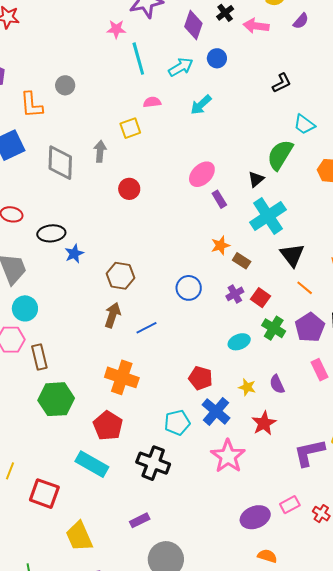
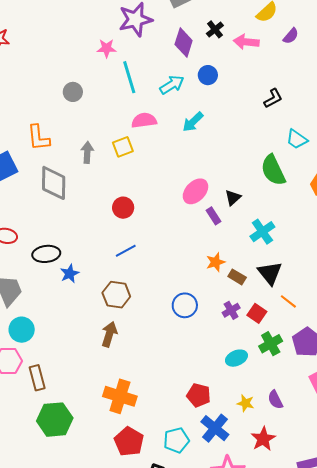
gray circle: (65, 85) -> (73, 92), moved
pink semicircle: (152, 102) -> (144, 120), size x1.4
orange L-shape: (31, 105) -> (38, 138), moved
gray arrow: (100, 151) -> (87, 152), moved
green semicircle: (280, 155) -> (273, 170), turned -56
black triangle: (256, 179) -> (233, 198), moved
cyan cross: (268, 216) -> (262, 232), size x0.7
black triangle: (292, 255) -> (270, 273), moved
orange line: (305, 288) -> (288, 301), moved
blue line: (147, 328) -> (126, 251), moved
green cross: (274, 328) -> (271, 344), turned 30
red pentagon: (108, 426) -> (129, 441), moved

